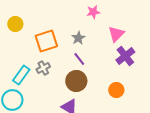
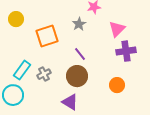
gray star: (78, 38) -> (79, 24), moved
purple cross: (125, 56) -> (126, 51), turned 30
gray cross: (43, 68) -> (44, 74), moved

